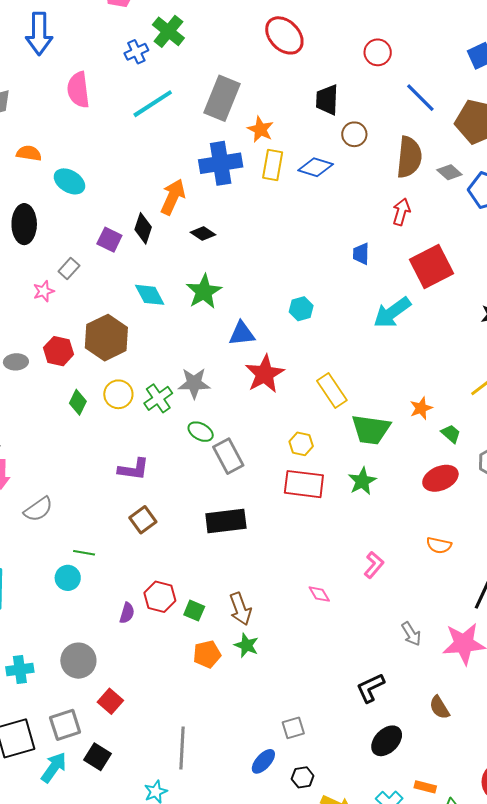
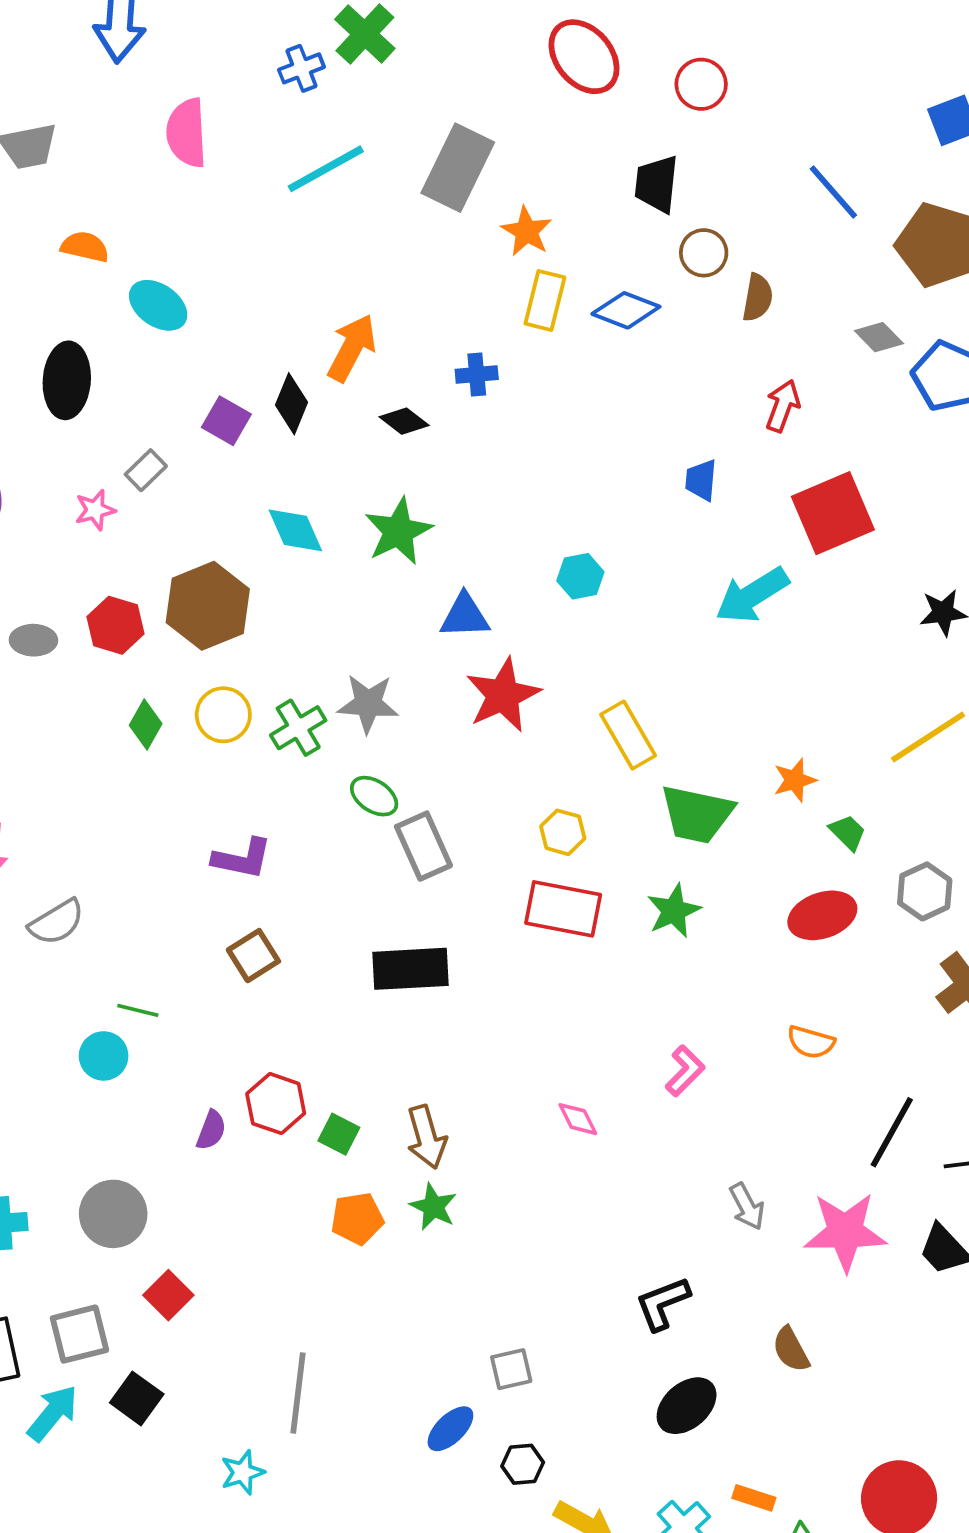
red circle: (378, 52) -> (701, 84), moved
brown semicircle: (409, 157) -> (758, 298), moved, size x0.6
blue cross: (221, 163) -> (477, 374), moved, size x0.5

